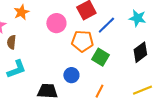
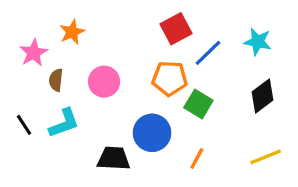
pink circle: (56, 23) -> (104, 82), moved
blue circle: (71, 75) -> (152, 133), size x1.5

